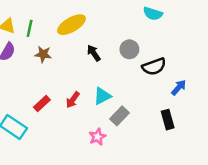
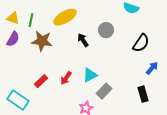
gray circle: (129, 49) -> (106, 30), moved
brown star: (43, 54) -> (42, 41), size x1.5
black semicircle: (154, 67) -> (141, 43), moved, turned -36

